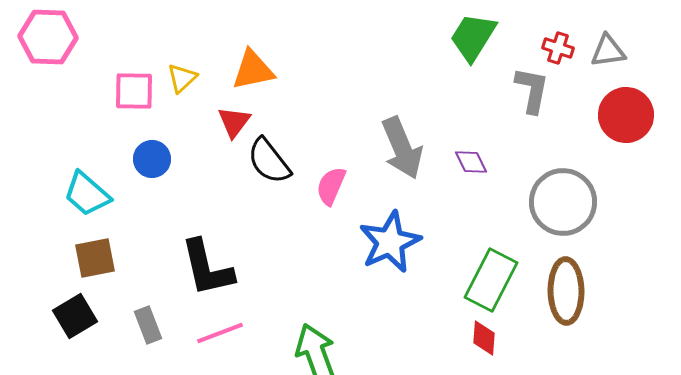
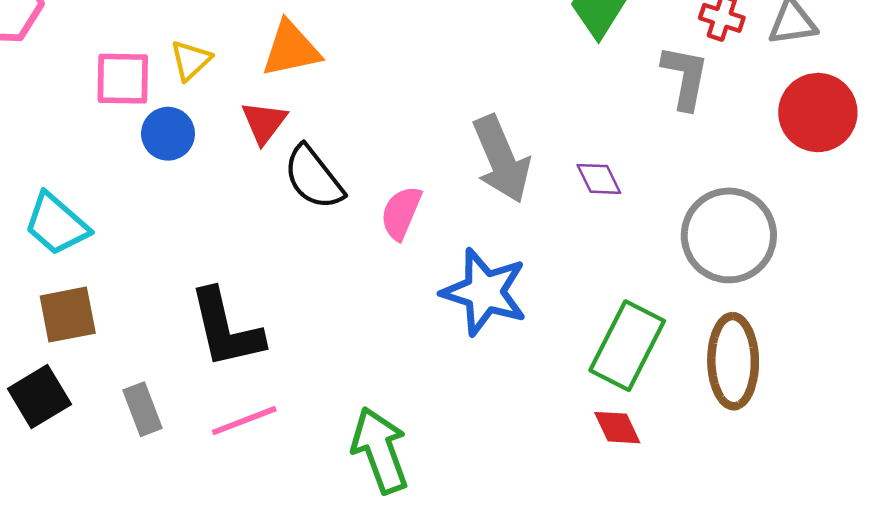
blue circle: (152, 159) -> (168, 134), moved
blue star: (390, 242) -> (484, 292), turned -30
red diamond: (484, 338) -> (617, 428), turned -30

